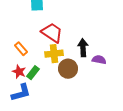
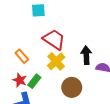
yellow cross: (54, 54) -> (56, 61), turned -36
brown circle: (68, 69) -> (72, 87), moved

